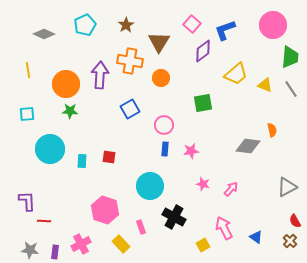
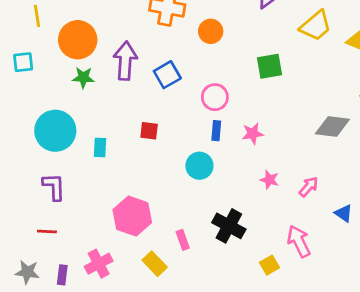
yellow line: (28, 70) -> (37, 16), moved
purple arrow: (100, 75) -> (125, 61), moved
cyan square: (27, 114) -> (23, 62), moved
red square: (109, 157) -> (149, 131), moved
cyan circle: (150, 186) -> (199, 166), moved, size x0.7
purple L-shape: (27, 201) -> (54, 187), moved
blue triangle: (256, 237) -> (344, 213), moved

